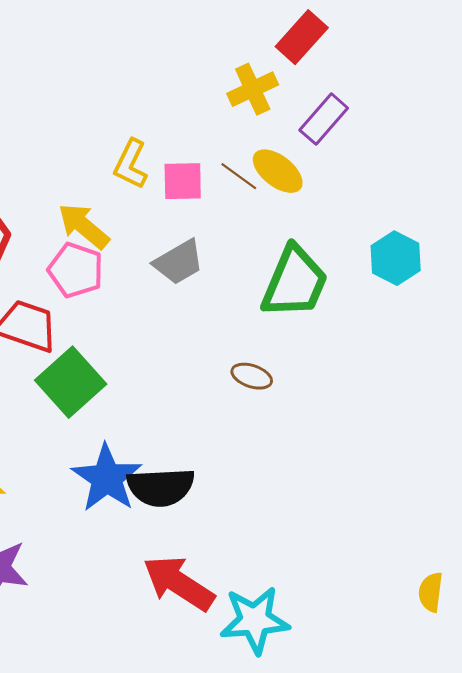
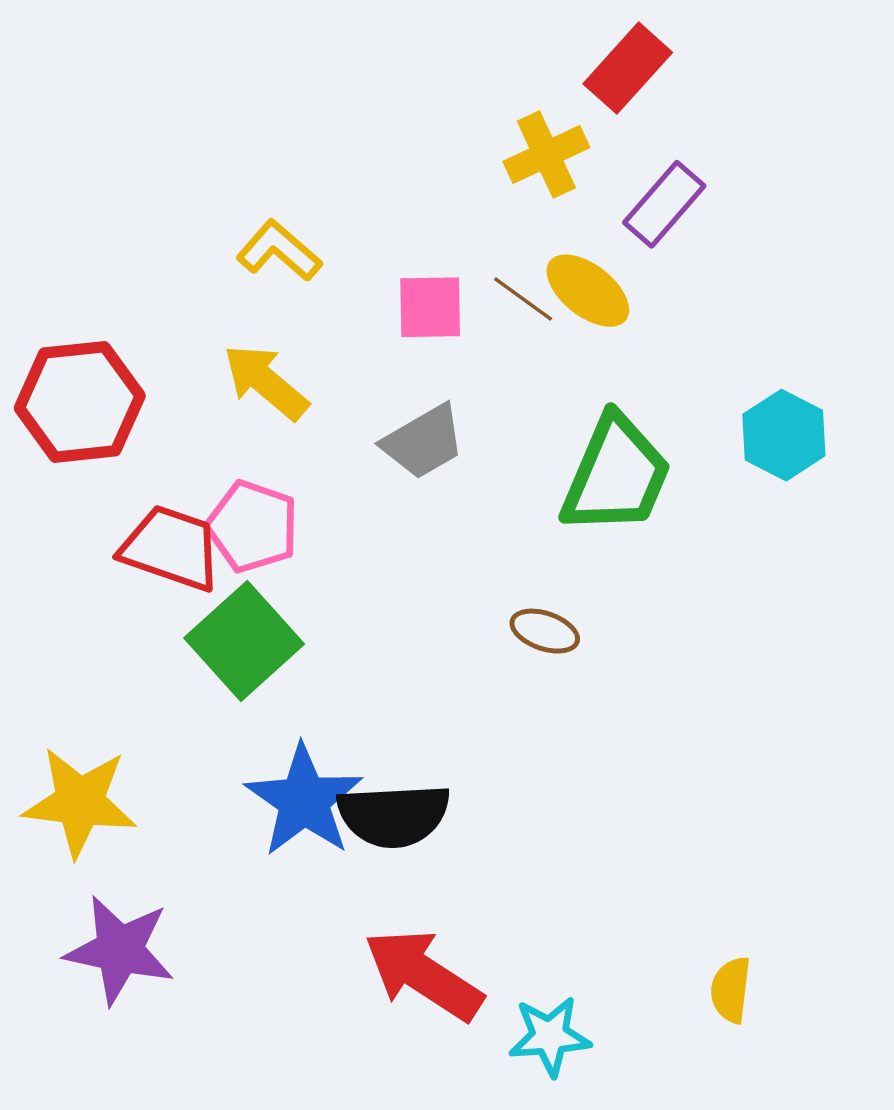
yellow L-shape: (131, 164) -> (279, 251), moved, turned 105
pink pentagon: (76, 270) -> (252, 526), moved
yellow semicircle: (431, 592) -> (731, 990), moved
cyan star: (255, 620) -> (550, 1036), size x0.7

